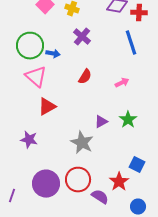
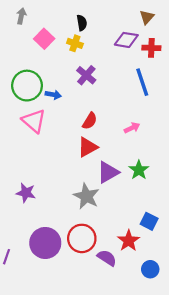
red triangle: (47, 107) -> (87, 147), moved
purple triangle: (101, 122) -> (108, 172), size x1.5

